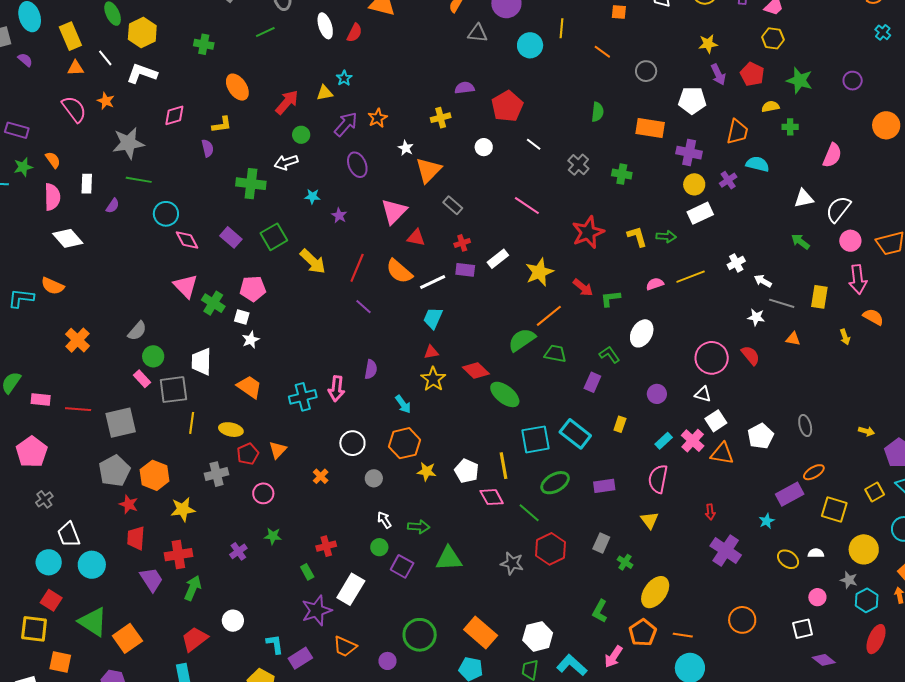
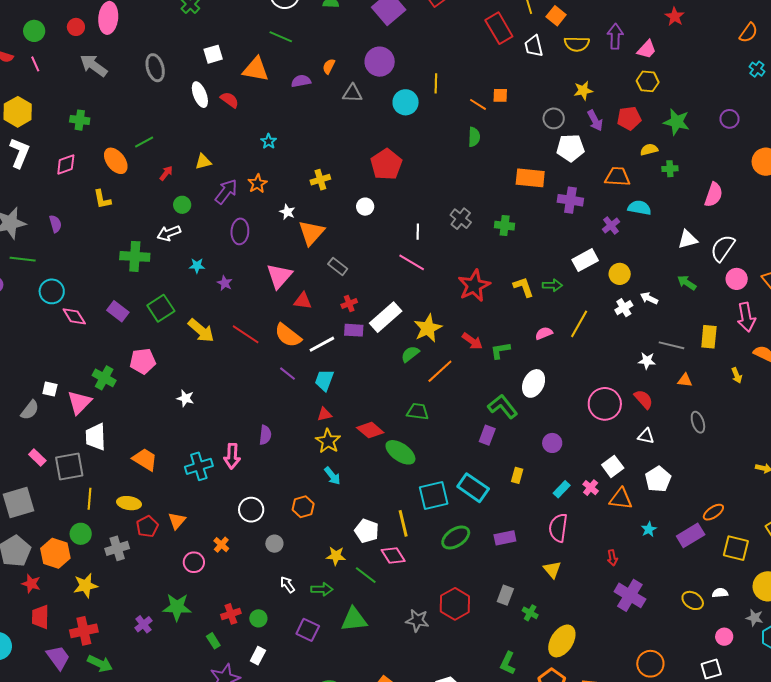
orange square: (619, 12) -> (500, 95), moved
green line: (265, 32) -> (144, 142), moved
red semicircle: (354, 33) -> (229, 100), turned -78
gray circle: (646, 71) -> (554, 118), moved
white L-shape: (142, 74) -> (20, 153), turned 96
red pentagon: (752, 74) -> (629, 118), turned -30
cyan star: (344, 78) -> (269, 141), moved
purple semicircle: (465, 88) -> (301, 81), moved
red arrow: (287, 102) -> (166, 173), size x0.6
green semicircle: (598, 112) -> (474, 137), moved
pink diamond: (174, 115) -> (66, 165), moved
yellow L-shape: (222, 125) -> (102, 199), turned 90
orange trapezoid: (737, 132) -> (617, 177), turned -96
white line: (534, 144) -> (418, 232), moved, turned 56
purple semicircle: (208, 148) -> (55, 224), moved
purple ellipse: (357, 165) -> (240, 231), turned 30
yellow circle: (694, 184) -> (620, 274), moved
white rectangle: (498, 259) -> (386, 317), size x1.5
red line: (357, 268) -> (246, 334), turned -76
yellow line: (691, 277) -> (579, 324), turned -36
white arrow: (763, 281) -> (649, 298), moved
pink triangle: (186, 286) -> (79, 402), moved, turned 32
purple line: (363, 307) -> (288, 374), moved
white square: (242, 317) -> (50, 389), moved
white star: (251, 340) -> (185, 398), moved, turned -30
green semicircle: (522, 340) -> (410, 354), moved, size x0.7
green trapezoid: (555, 354) -> (418, 412), moved
green L-shape: (609, 355) -> (503, 407), size x1.4
green circle: (153, 356) -> (81, 534), moved
white triangle: (703, 394) -> (646, 436), moved
cyan arrow: (403, 404) -> (332, 476), moved
gray ellipse: (805, 425) -> (698, 422), moved
pink cross: (693, 441) -> (591, 488), size x0.7
orange hexagon: (405, 443) -> (303, 507), size x0.7
yellow star: (427, 471) -> (336, 556), moved
pink circle: (263, 493) -> (194, 562), moved
green line: (529, 513) -> (366, 575), moved
cyan star: (767, 521) -> (649, 529), moved
green star: (273, 536) -> (177, 607), size x1.6
green circle: (379, 547) -> (258, 618), moved
green arrow: (193, 588) -> (100, 664), turned 95
white rectangle: (351, 589) -> (258, 656), size x0.6

